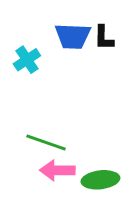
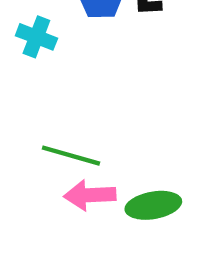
cyan cross: (27, 60) -> (36, 37), turned -32

